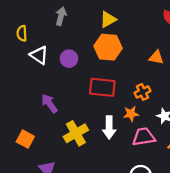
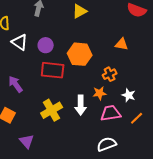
orange hexagon: (108, 47) -> (80, 54), moved
red rectangle: (102, 87) -> (53, 70), moved
purple arrow: (49, 103) -> (16, 84), moved

